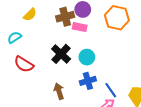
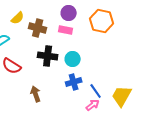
brown cross: (65, 17) -> (38, 28), moved, turned 30
black cross: (61, 54) -> (48, 56), turned -36
brown arrow: (59, 91) -> (36, 94), moved

